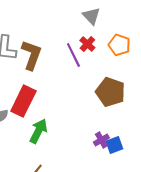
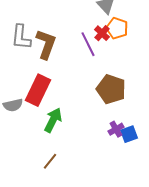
orange pentagon: (119, 45) -> (117, 28), moved
brown pentagon: (110, 92) -> (111, 89), moved

